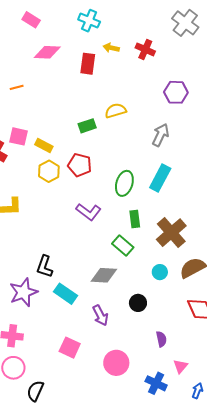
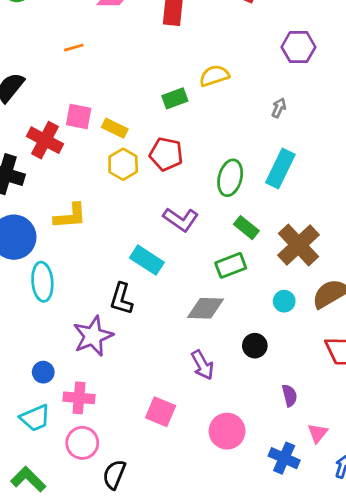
gray arrow: (161, 135) -> (279, 108), size x0.6
green rectangle: (135, 219) -> (246, 228), turned -42
green rectangle: (123, 245) -> (231, 265), turned -60
cyan rectangle: (66, 294) -> (147, 260), moved

